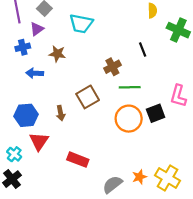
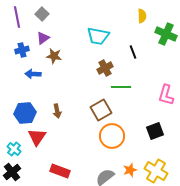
cyan trapezoid: (81, 24) -> (98, 36), moved
purple triangle: (37, 29) -> (43, 38), moved
brown square: (88, 97) -> (101, 110), moved
black square: (156, 113) -> (155, 131), moved
orange circle: (129, 119) -> (112, 136), moved
red rectangle: (78, 160) -> (60, 171), moved

